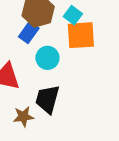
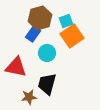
cyan square: (73, 15) -> (66, 21), turned 32
orange square: (81, 35) -> (72, 36), turned -30

